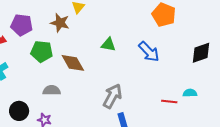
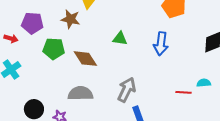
blue arrow: (149, 52) -> (161, 44), turned 55
gray semicircle: (52, 90) -> (80, 93), moved, size x1.4

